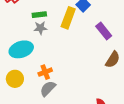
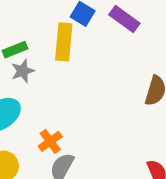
purple rectangle: (104, 31) -> (124, 19), moved

